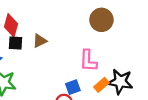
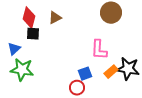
brown triangle: (40, 41) -> (55, 18), moved

